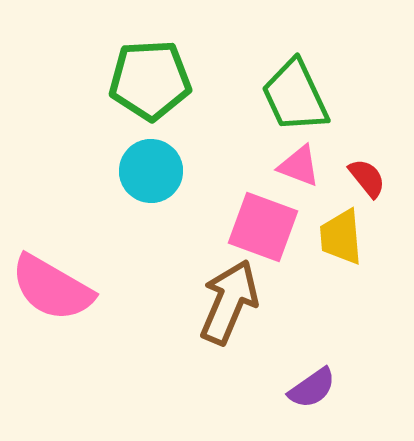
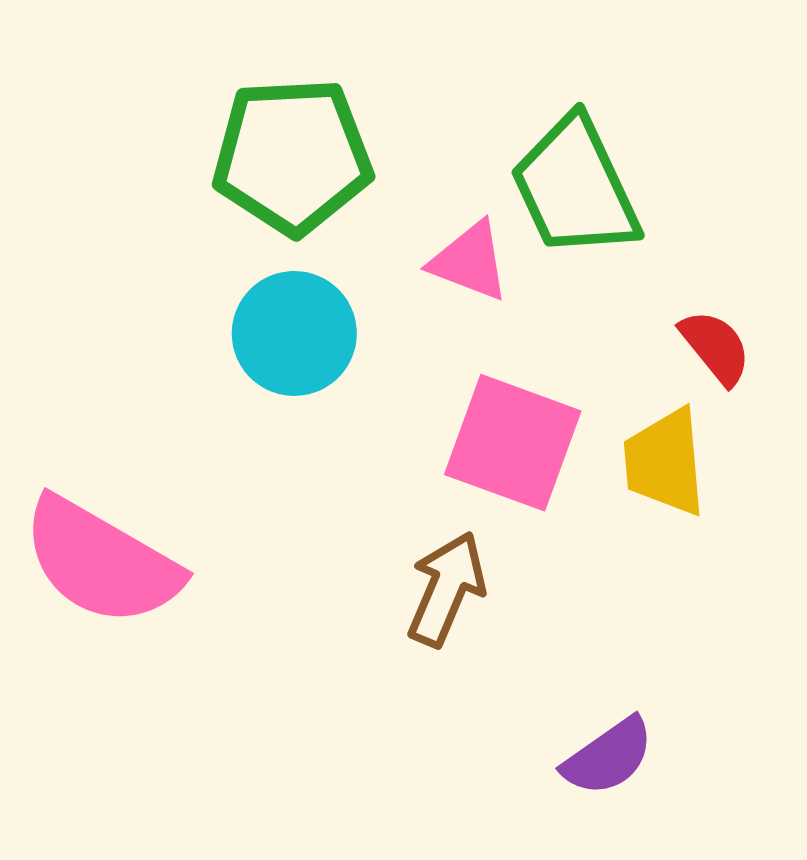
pink triangle: (299, 166) -> (470, 261), moved
brown arrow: (229, 302) -> (446, 589), size x0.7

